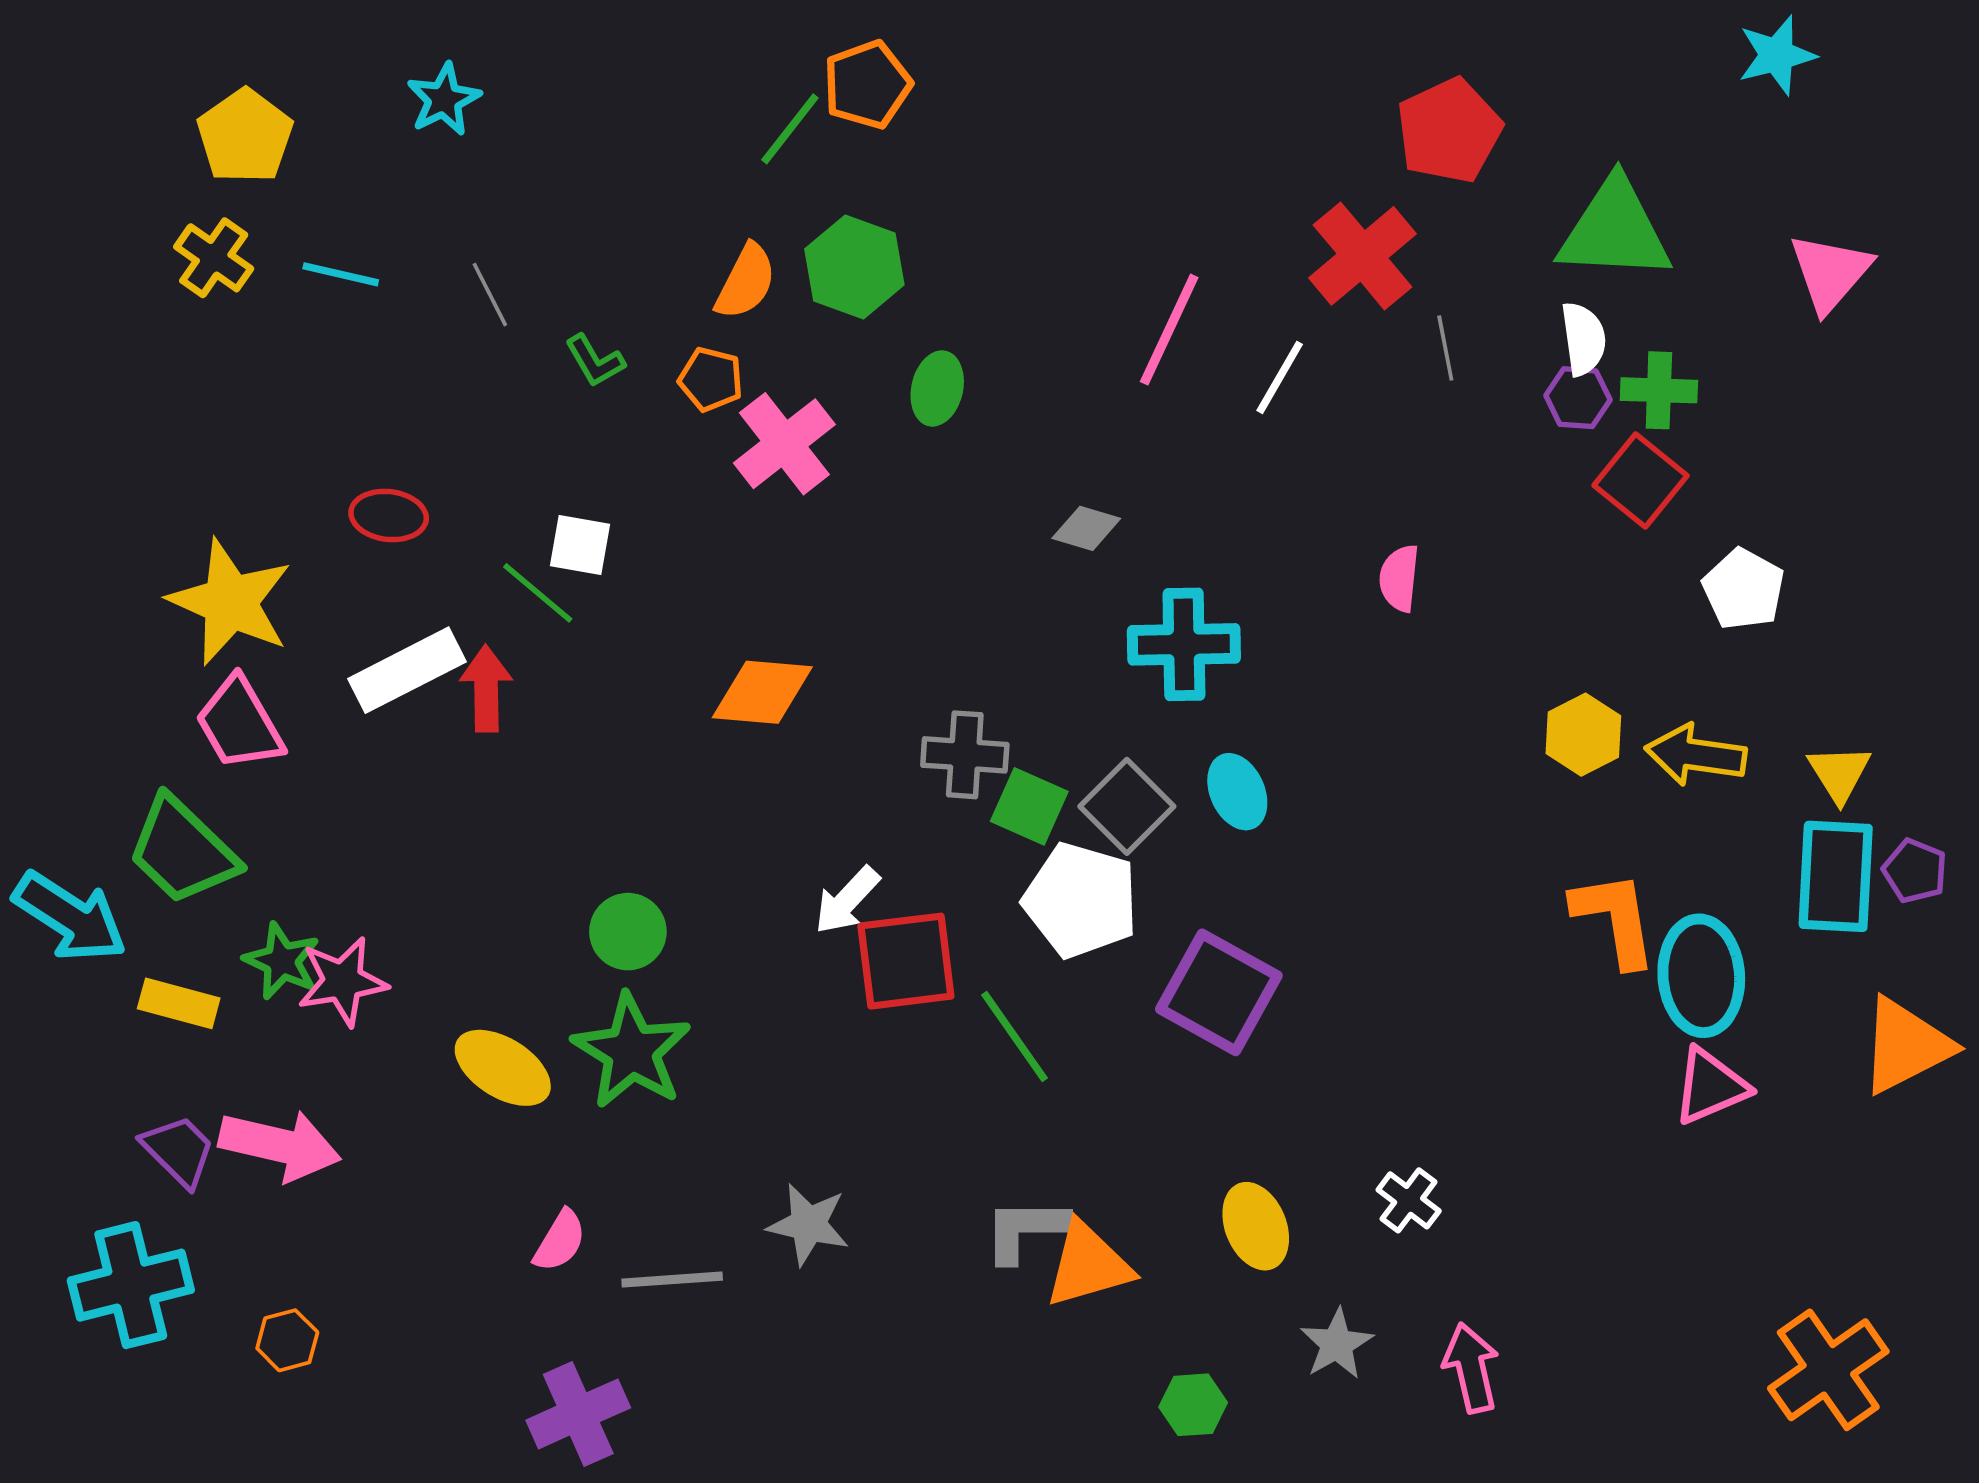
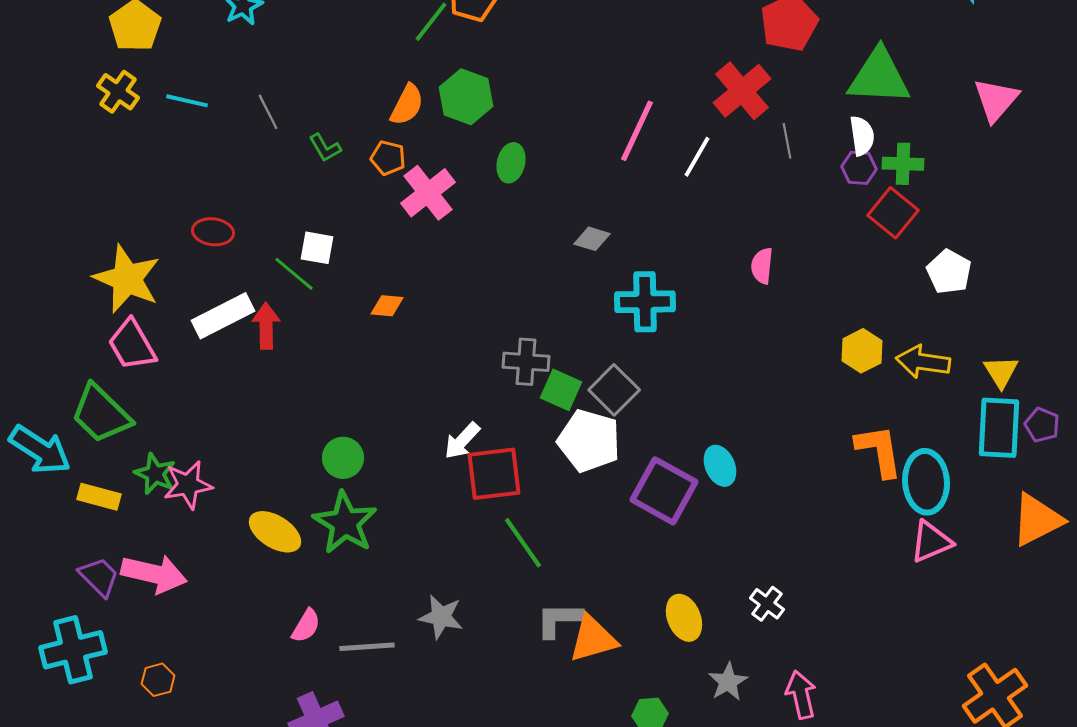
orange diamond: (762, 692) -> (387, 306), moved, size x0.6
cyan ellipse: (1237, 792) -> (720, 466), moved
green line: (1015, 1037) -> (523, 543), moved

